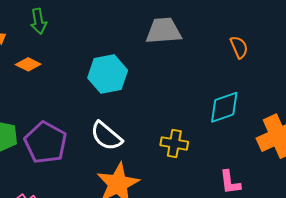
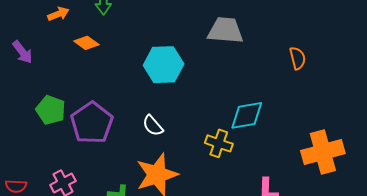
cyan diamond: (224, 107) -> (247, 115), moved
white semicircle: (106, 136) -> (153, 126), size x0.7

